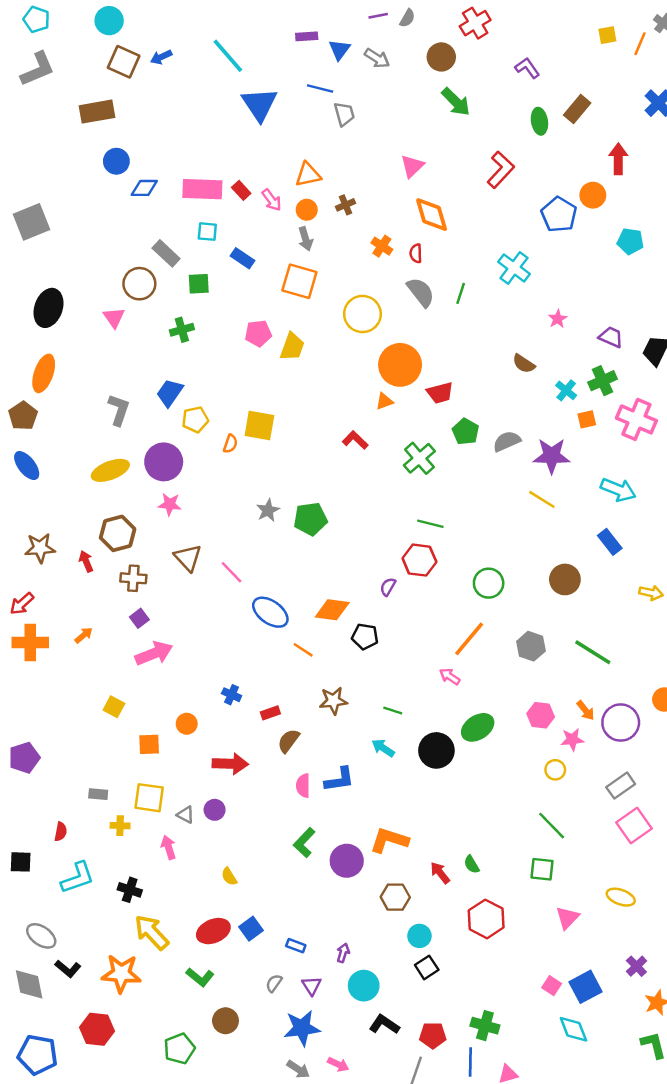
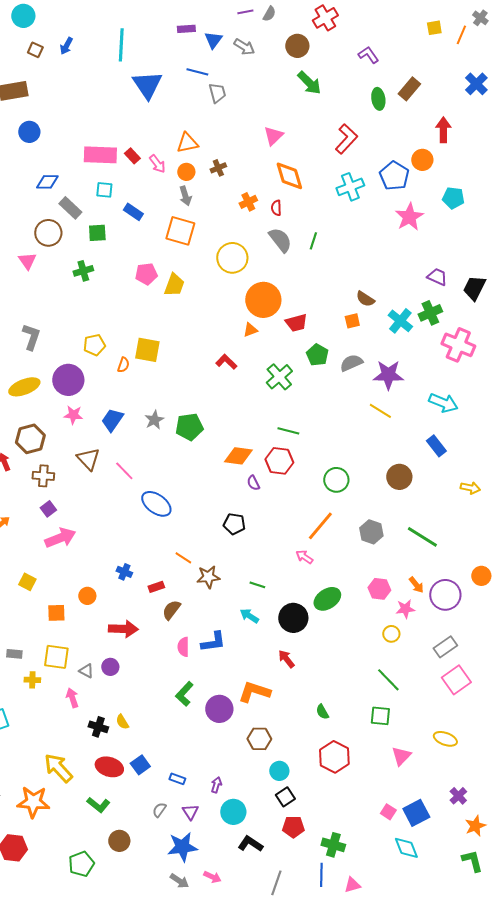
cyan line: (228, 56) -> (121, 45), turned 44
blue arrow: (161, 57) -> (66, 46), turned -36
brown square: (124, 62) -> (35, 50), size x0.6
blue diamond: (144, 188) -> (47, 182), moved
orange cross: (382, 246) -> (248, 202), turned 30
cyan cross: (514, 268) -> (350, 187), moved, turned 32
pink star: (558, 319) -> (409, 217), moved, size x1.8
cyan cross: (566, 390) -> (400, 321), size x1.4
blue trapezoid: (170, 393) -> (112, 420), moved
orange square: (587, 419) -> (352, 321), moved
purple semicircle: (388, 587) -> (253, 483), turned -56
orange diamond: (332, 610) -> (238, 456), moved
orange line: (303, 650) -> (183, 558), moved
red arrow: (440, 873) -> (286, 659), moved
black cross: (130, 890) -> (98, 727), moved
red ellipse: (213, 931) -> (109, 767), turned 40
red pentagon: (433, 1035) -> (293, 827), moved

